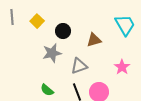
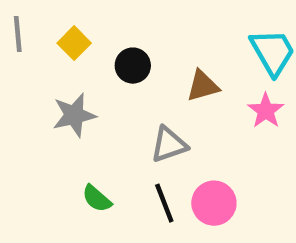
gray star: (52, 53) -> (74, 115), moved
pink star: (122, 67) -> (266, 111), moved

